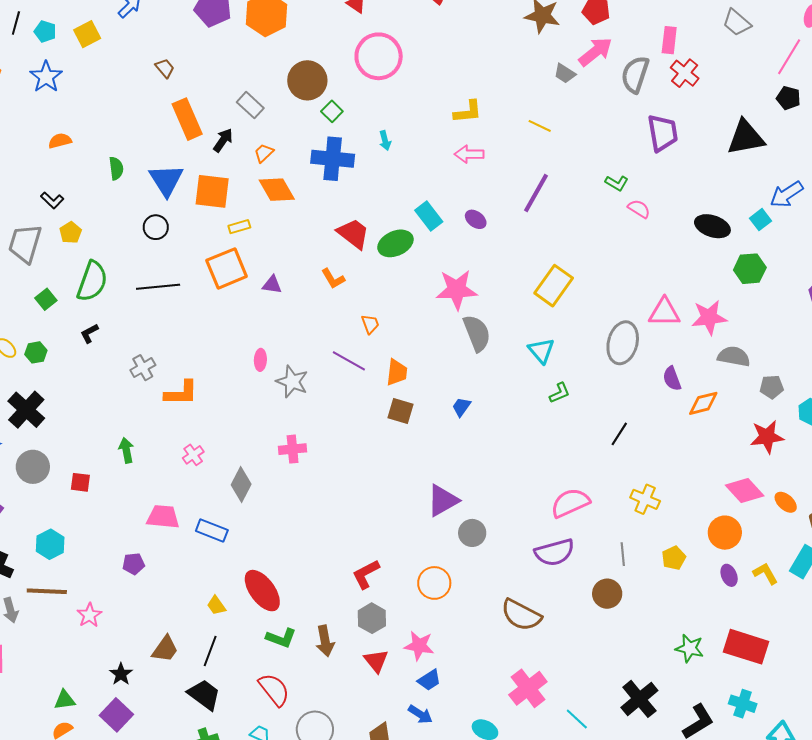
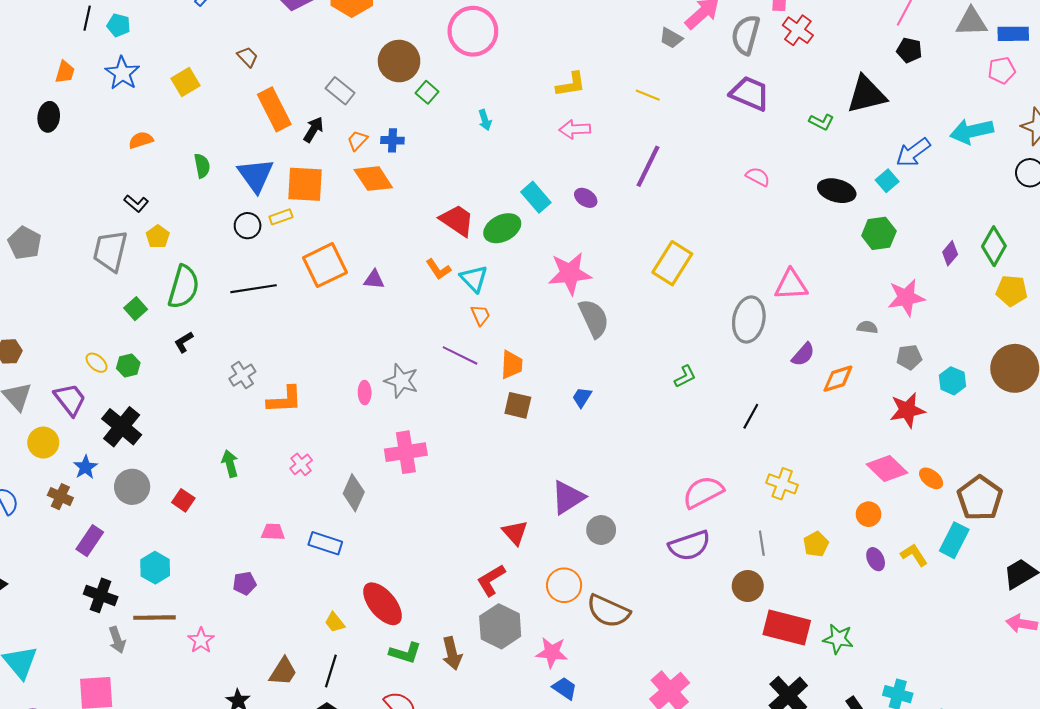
yellow square: (87, 34) -> (185, 82), moved
purple trapezoid: (663, 133) -> (750, 93), moved, turned -54
blue cross: (333, 159) -> (392, 140), moved, size x0.5
green L-shape: (617, 183) -> (821, 122), moved
yellow rectangle: (239, 227) -> (281, 217), moved
pink star: (709, 317) -> (906, 298), moved
cyan triangle: (541, 351) -> (474, 279), moved
gray semicircle: (734, 356) -> (867, 327), size x0.6
pink ellipse: (260, 360) -> (365, 393), moved
purple semicircle: (672, 379) -> (803, 354), turned -115
pink cross: (293, 449) -> (406, 452), size x1.4
red square: (80, 482) -> (183, 500), turned 30
pink trapezoid: (163, 517) -> (273, 532), size x0.7
orange circle: (725, 533) -> (869, 514), size x0.7
brown semicircle: (521, 615) -> (608, 611), moved
gray hexagon: (372, 618) -> (500, 626), size x1.4
red rectangle: (746, 647) -> (787, 627), moved
red triangle: (376, 661) -> (515, 533), moved
blue trapezoid: (429, 680) -> (565, 688), turned -110

